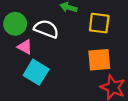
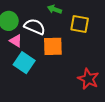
orange square: (99, 60) -> (53, 46), moved

